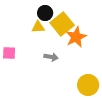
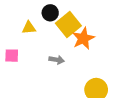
yellow triangle: (38, 27) -> (29, 28), moved

